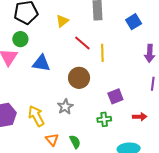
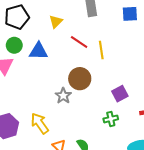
blue square: (134, 22) -> (130, 14), turned 35
blue triangle: (41, 63) -> (38, 51), moved
gray star: (65, 107) -> (63, 96), moved

